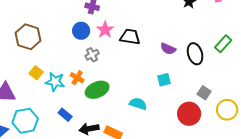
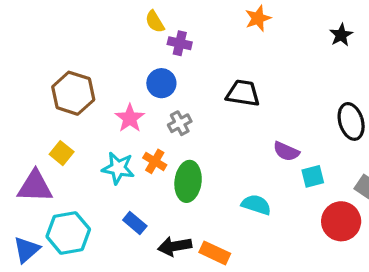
pink star: (105, 30) -> (130, 118), moved
purple semicircle: (168, 49) -> (286, 151), moved
yellow square: (36, 73) -> (62, 153), moved
cyan square: (164, 80) -> (313, 176), moved
green ellipse: (97, 90) -> (188, 181), turned -60

